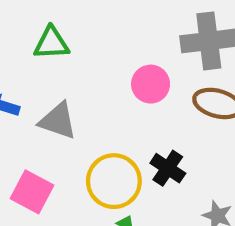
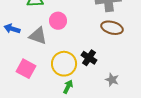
pink circle: (151, 84) -> (58, 21), moved

